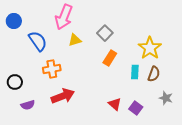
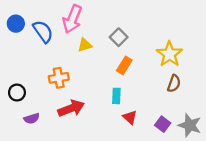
blue semicircle: (38, 41) -> (43, 32), moved
cyan rectangle: (135, 72) -> (116, 96), moved
gray star: (166, 98) -> (190, 125), moved, size x1.5
purple square: (136, 108) -> (163, 124), moved

